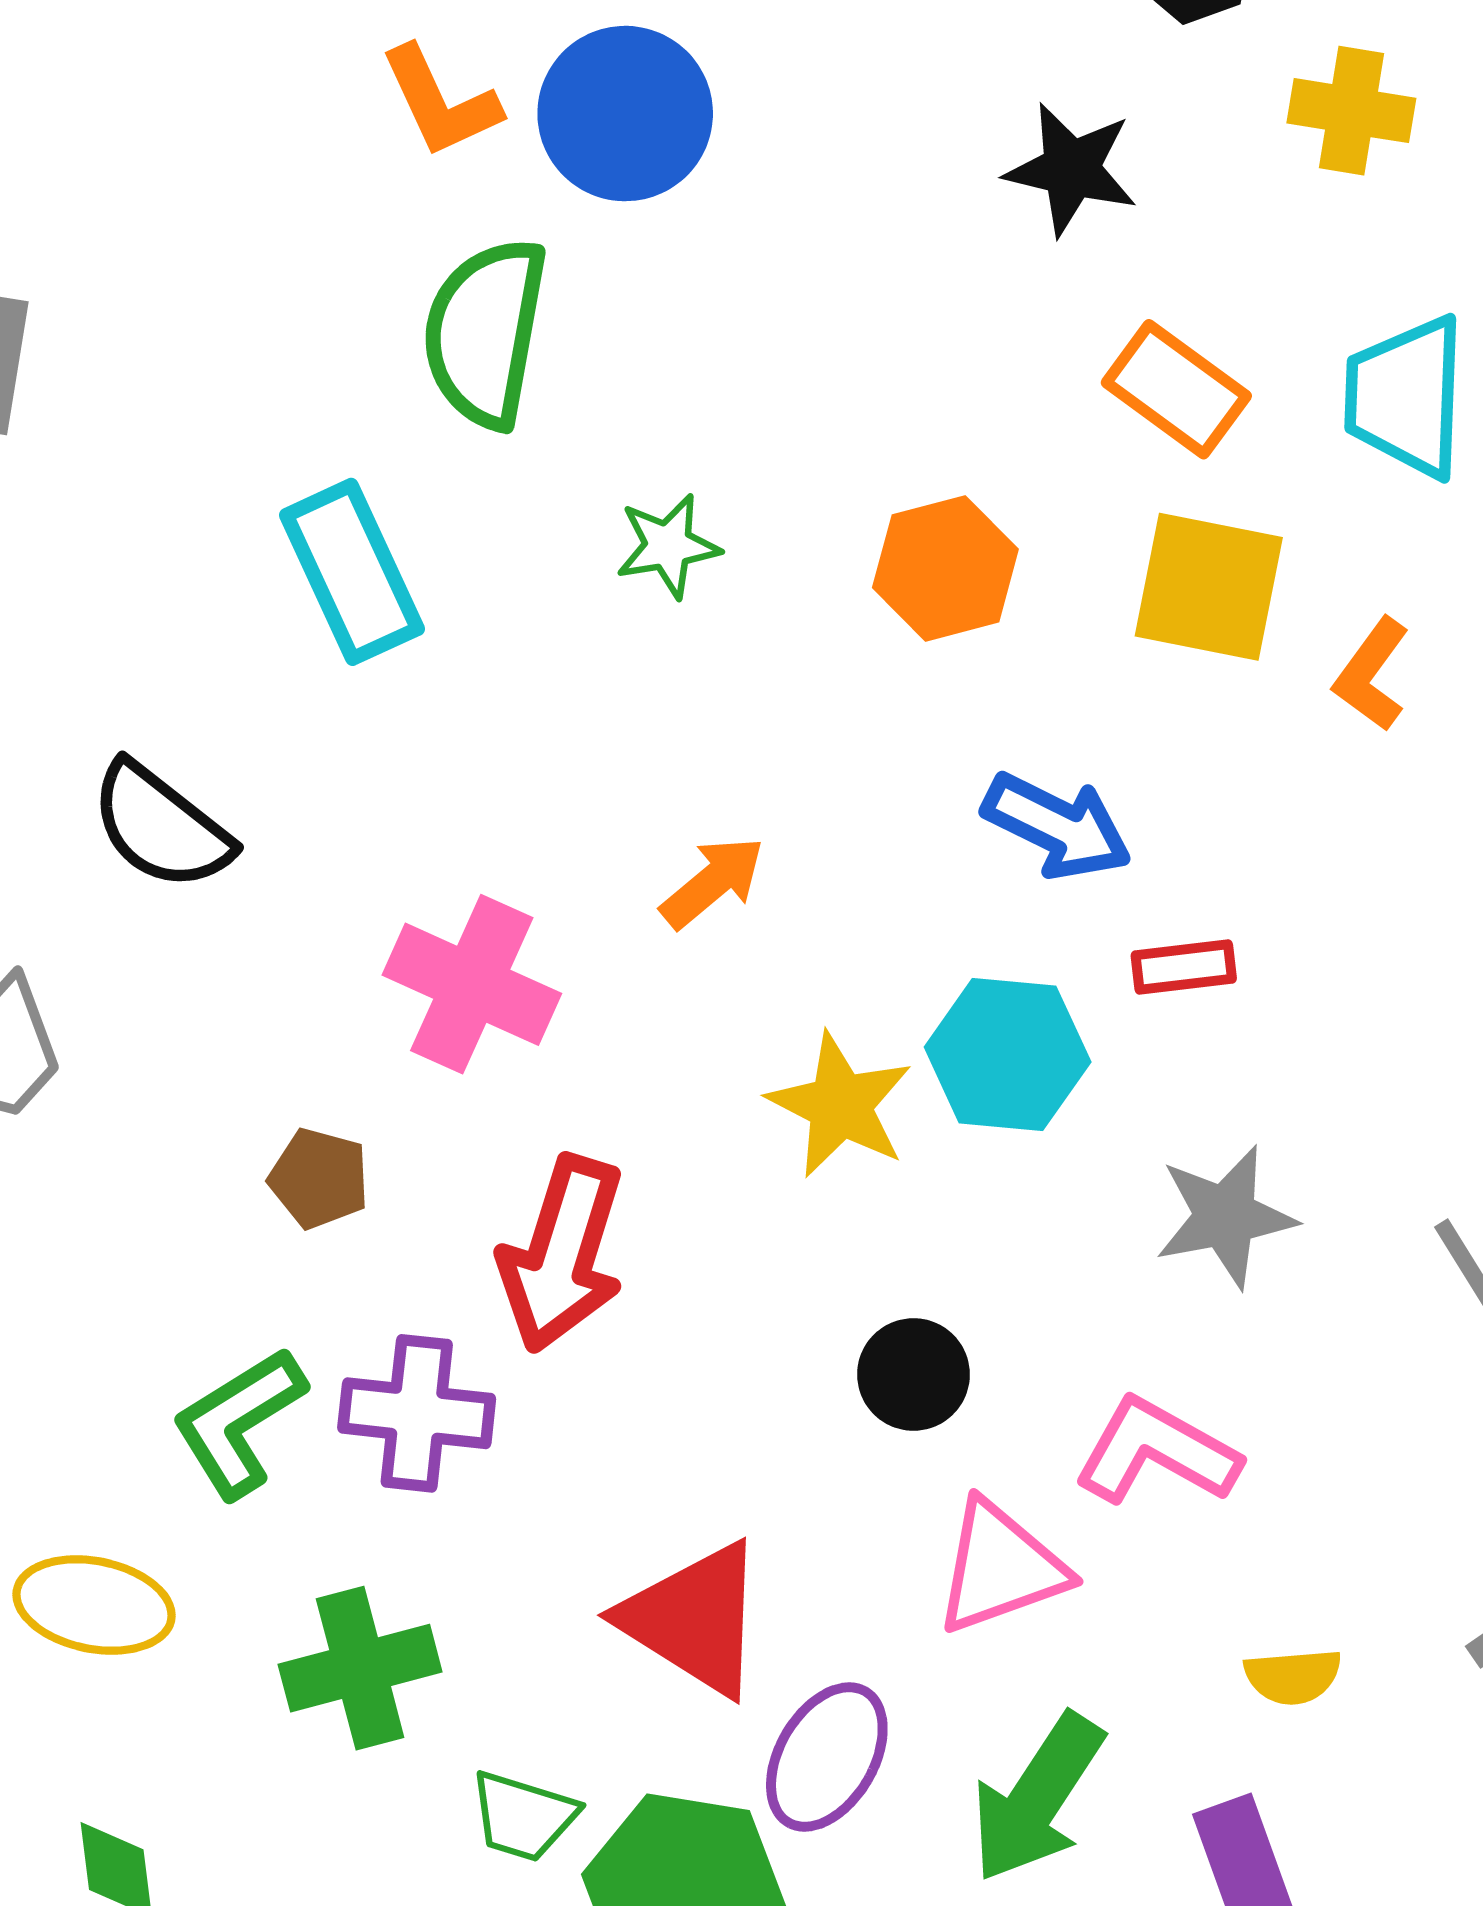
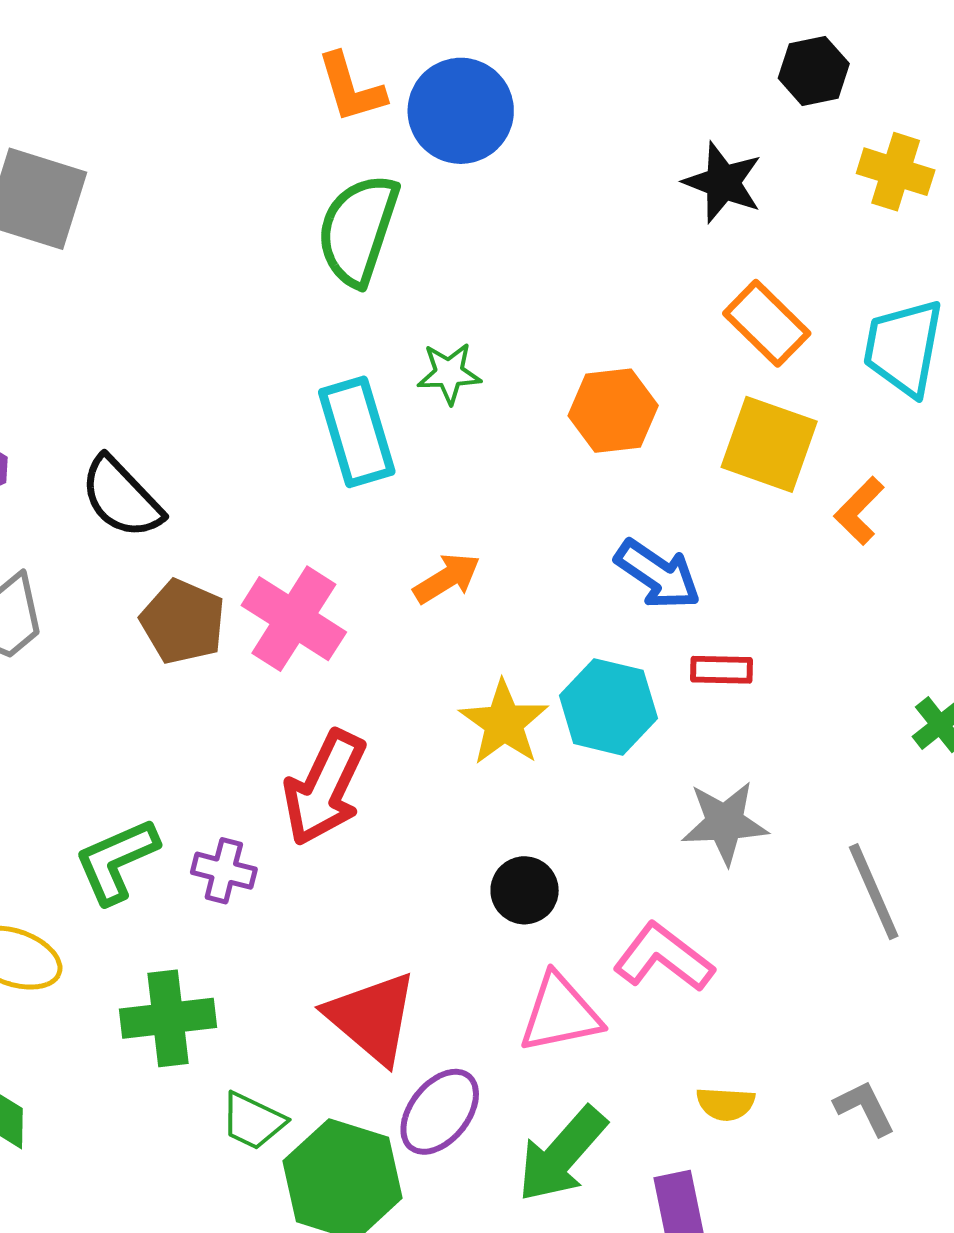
cyan rectangle: (352, 572) -> (357, 432), moved
brown pentagon: (319, 1178) -> (183, 622), moved, size x1.4
purple cross: (417, 1413) -> (224, 871), size x0.7

